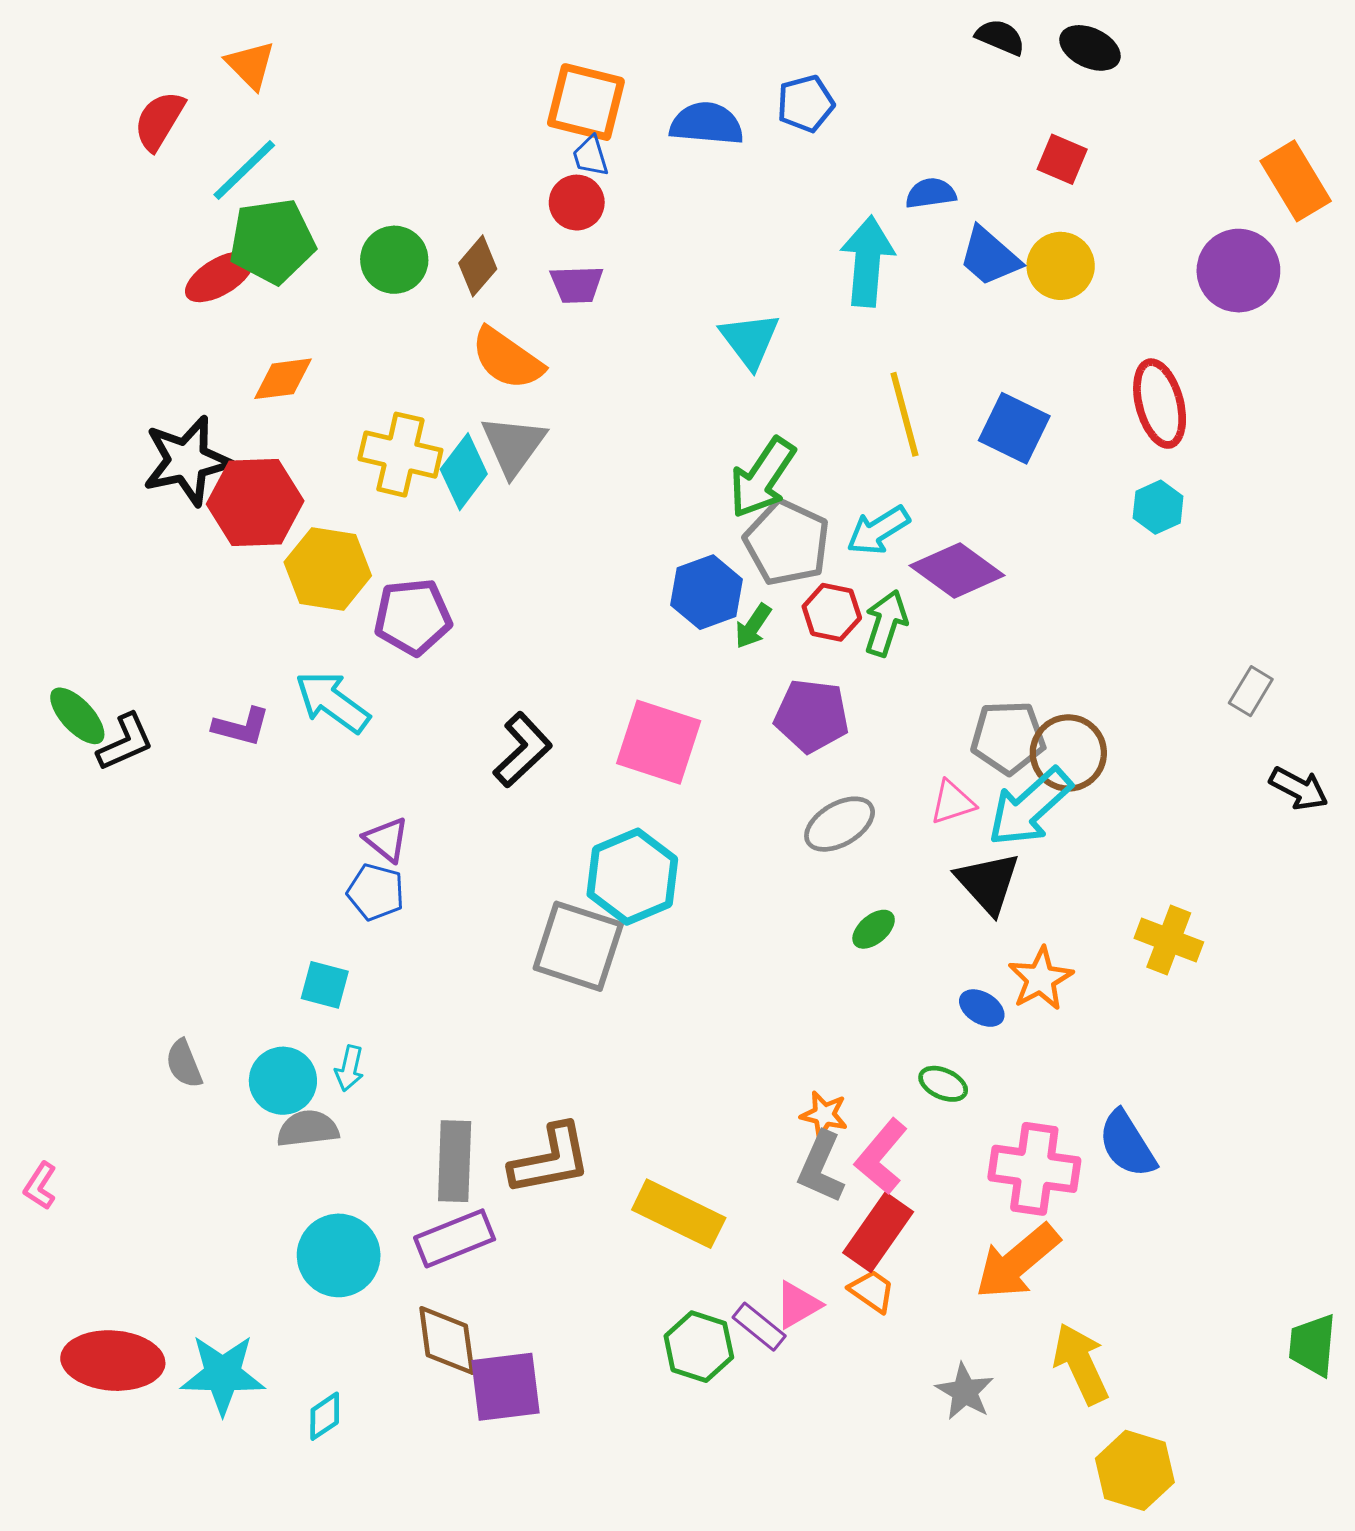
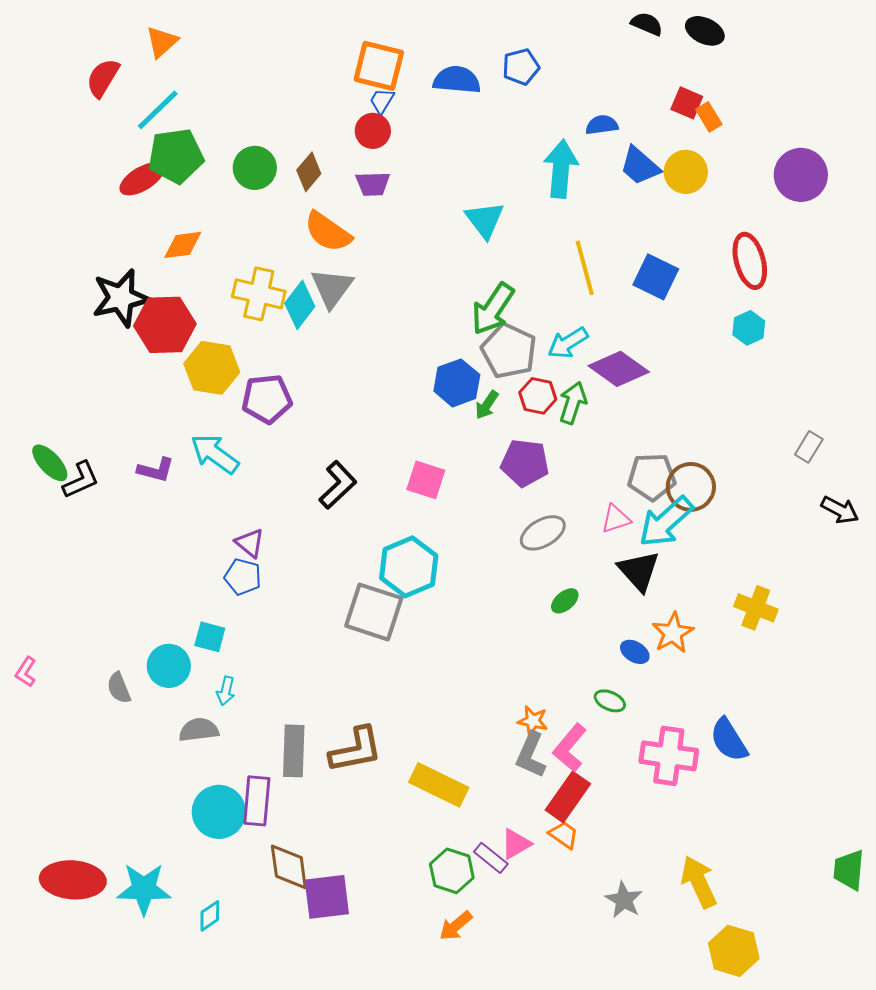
orange triangle: (250, 65) -> (162, 42), turned 33
blue trapezoid: (591, 156) -> (382, 101), turned 48
orange rectangle: (1296, 181) -> (709, 117), moved, size x0.6
pink square: (659, 742) -> (426, 480), size x0.7
cyan circle: (283, 1081) -> (169, 666), moved
pink L-shape: (40, 1186) -> (26, 672), moved
purple rectangle: (455, 1238) -> (257, 801), moved, turned -63
orange arrow: (1017, 1262) -> (456, 926), moved, size x0.6

